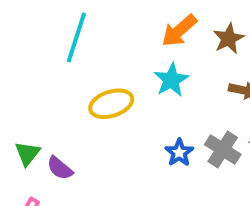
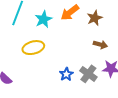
cyan star: (171, 80) -> (43, 19), moved

